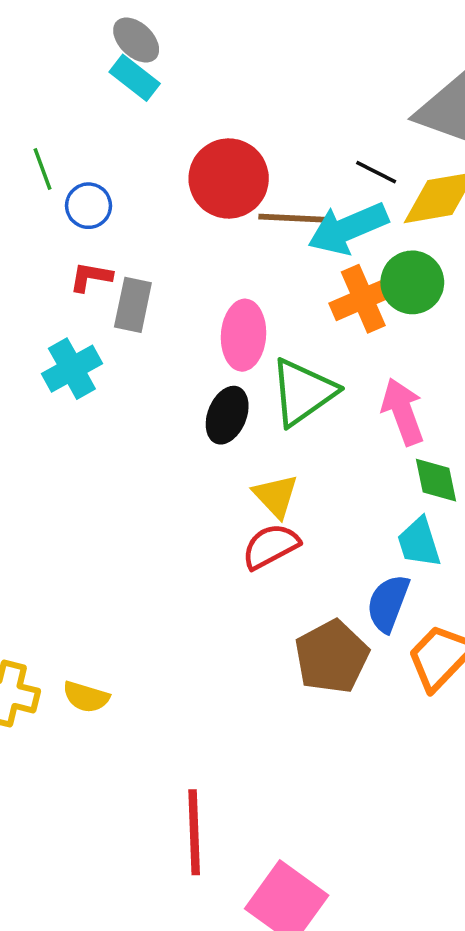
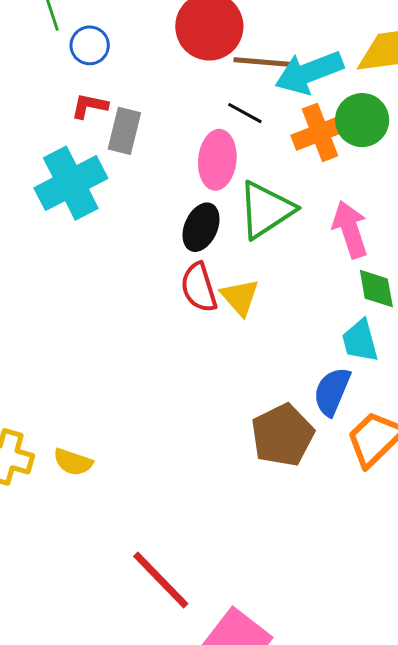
black line: (376, 172) -> (245, 113), moved
cyan cross: (72, 369) -> (71, 183), size x1.4
red semicircle: (271, 546) -> (199, 287), moved, turned -81
red line: (194, 832) -> (161, 580), turned -44

